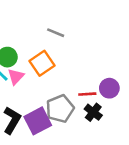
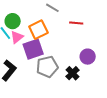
red line: (87, 94) -> (76, 23), moved
purple square: (38, 121) -> (33, 49), moved

